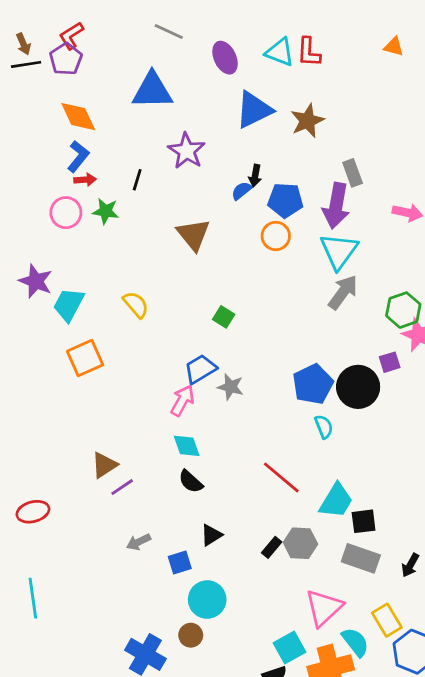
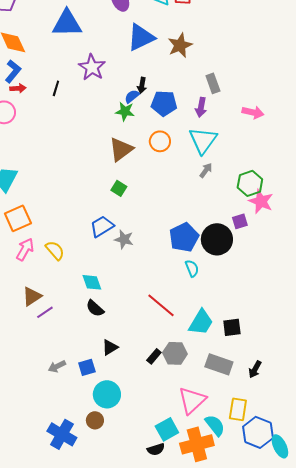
purple arrow: (336, 206) -> (201, 107), size x0.6
green star: (106, 211) -> (125, 111), moved
brown triangle: (193, 235) -> (121, 149), moved, turned 32
orange circle: (276, 236) -> (160, 141), moved
gray arrow: (343, 292) -> (206, 170), size x0.6
yellow semicircle: (136, 305) -> (55, 250), moved
pink arrow: (182, 401) -> (25, 249), moved
black square: (364, 521) -> (232, 327), moved
gray arrow: (139, 542) -> (57, 366), moved
yellow rectangle: (387, 620) -> (238, 409), turned 40

